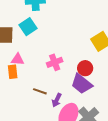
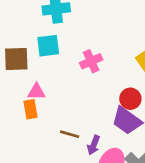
cyan square: (28, 27) -> (48, 46), turned 30
pink cross: (55, 62) -> (91, 61), moved

